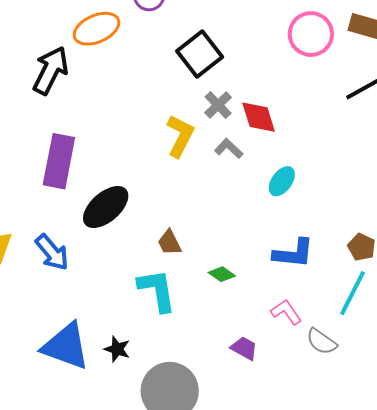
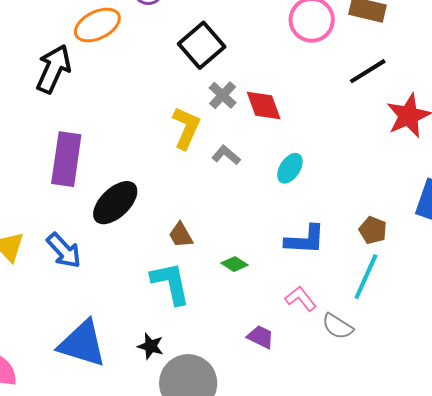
gray L-shape: (229, 149) -> (226, 155), moved
black star: (117, 349) -> (151, 346), moved

